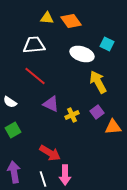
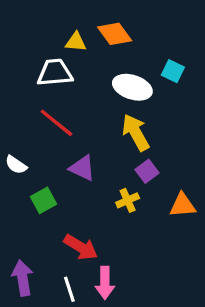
yellow triangle: (47, 18) -> (76, 42), moved
yellow arrow: (98, 82) -> (136, 132), moved
purple square: (97, 112) -> (147, 171), moved
yellow cross: (72, 115) -> (128, 200), moved
green square: (13, 130) -> (44, 200), moved

